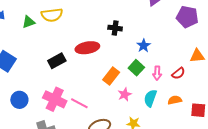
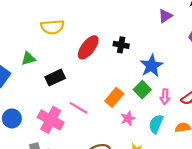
green triangle: (29, 22) -> (28, 59), moved
blue star: (144, 46) -> (151, 66), size x1.5
red ellipse: (87, 48) -> (88, 47), moved, turned -45
pink line: (79, 103) -> (78, 108), moved

